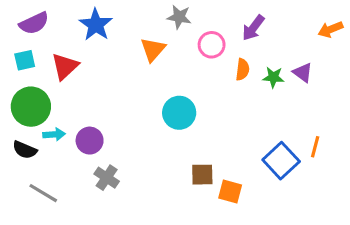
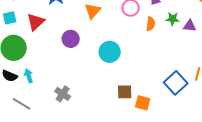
purple triangle: (303, 73) -> (190, 26), turned -32
green star: (273, 77) -> (173, 19), moved
cyan arrow: (54, 134) -> (29, 76), moved, turned -104
purple circle: (90, 141) -> (71, 39), moved

